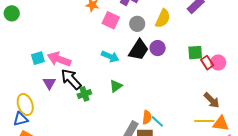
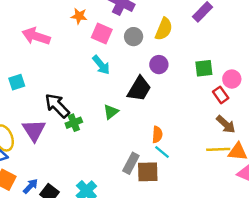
black trapezoid: (139, 50) -> (139, 89), moved
cyan arrow: (110, 56) -> (101, 65), moved, turned 30
pink arrow: (59, 59) -> (36, 36), moved
red rectangle: (207, 63) -> (221, 95), moved
purple triangle: (49, 83) -> (34, 130), moved, size x1.5
orange semicircle: (147, 117) -> (157, 135), moved

